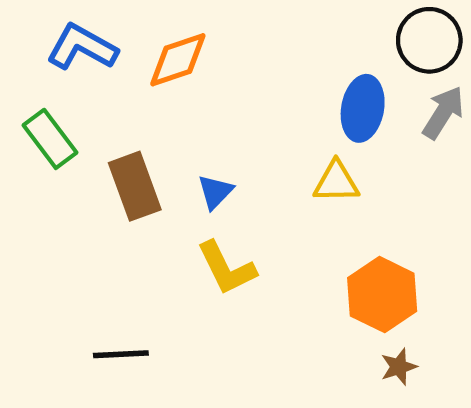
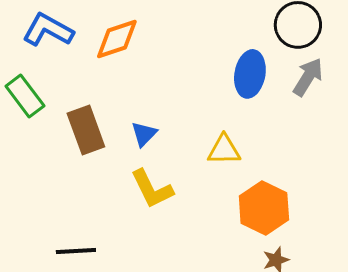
yellow triangle: (336, 182) -> (224, 150), moved

